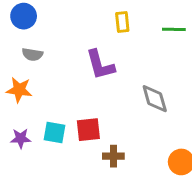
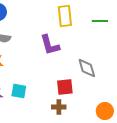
yellow rectangle: (122, 22) -> (65, 16), size x1.5
red square: (88, 130) -> (65, 87), moved

